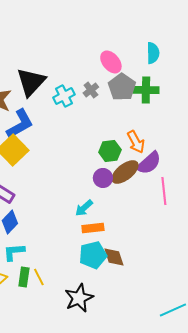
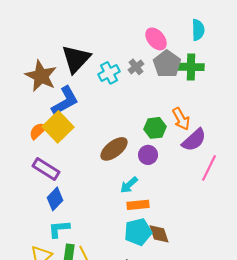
brown ellipse: (125, 172) -> (114, 149), moved
pink line: (164, 191) -> (209, 168), turned 32

